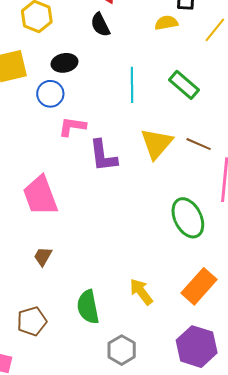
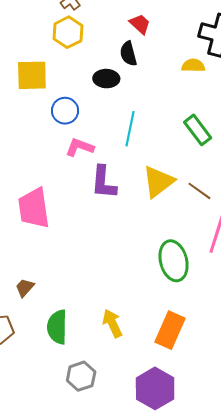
black ellipse: (64, 63) -> (106, 79), moved
cyan line: (132, 85) -> (130, 129), moved
brown trapezoid: (43, 257) -> (25, 288), moved
orange rectangle: (199, 286) -> (170, 330), turned -30

